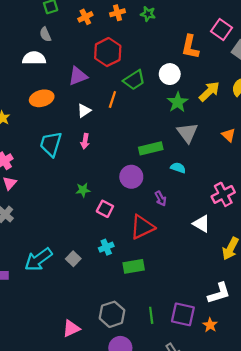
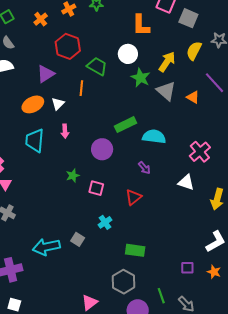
green trapezoid: (134, 80) -> (97, 66), turned -105
orange ellipse: (42, 98) -> (33, 104), moved
gray triangle: (187, 133) -> (166, 91), moved
cyan semicircle: (178, 168) -> (154, 137), size x1.6
purple circle: (131, 177) -> (102, 149), moved
red triangle: (142, 227) -> (133, 197), size x0.7
cyan arrow: (38, 259) -> (46, 247), turned 36
green rectangle: (134, 266) -> (135, 250), moved, turned 30
purple square: (183, 314) -> (187, 268), size x0.6
green line: (151, 315) -> (161, 296), moved

